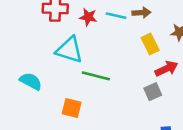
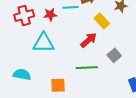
red arrow: (166, 69) -> (89, 40), moved
green line: (96, 76) -> (87, 68), moved

